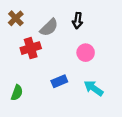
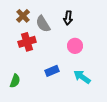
brown cross: (16, 18) -> (23, 16), moved
gray semicircle: (49, 27) -> (43, 24), turned 102

